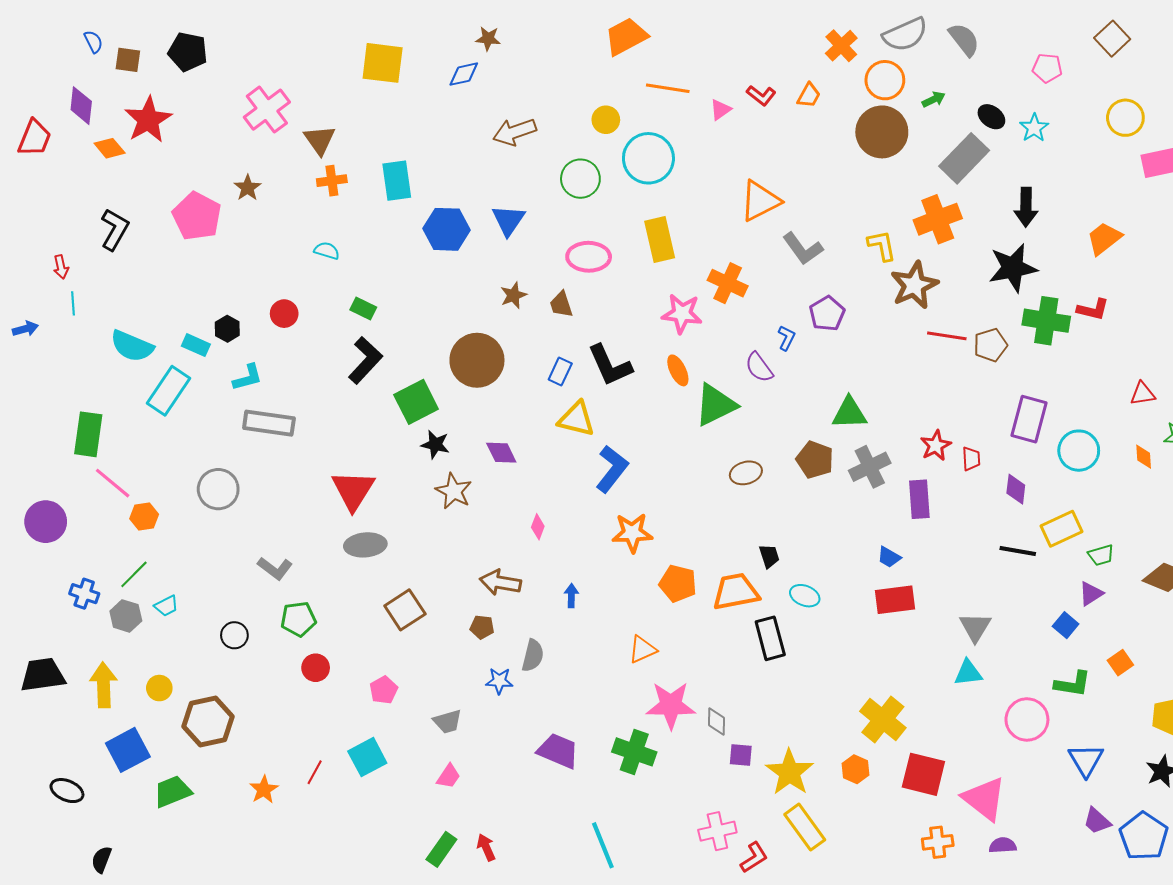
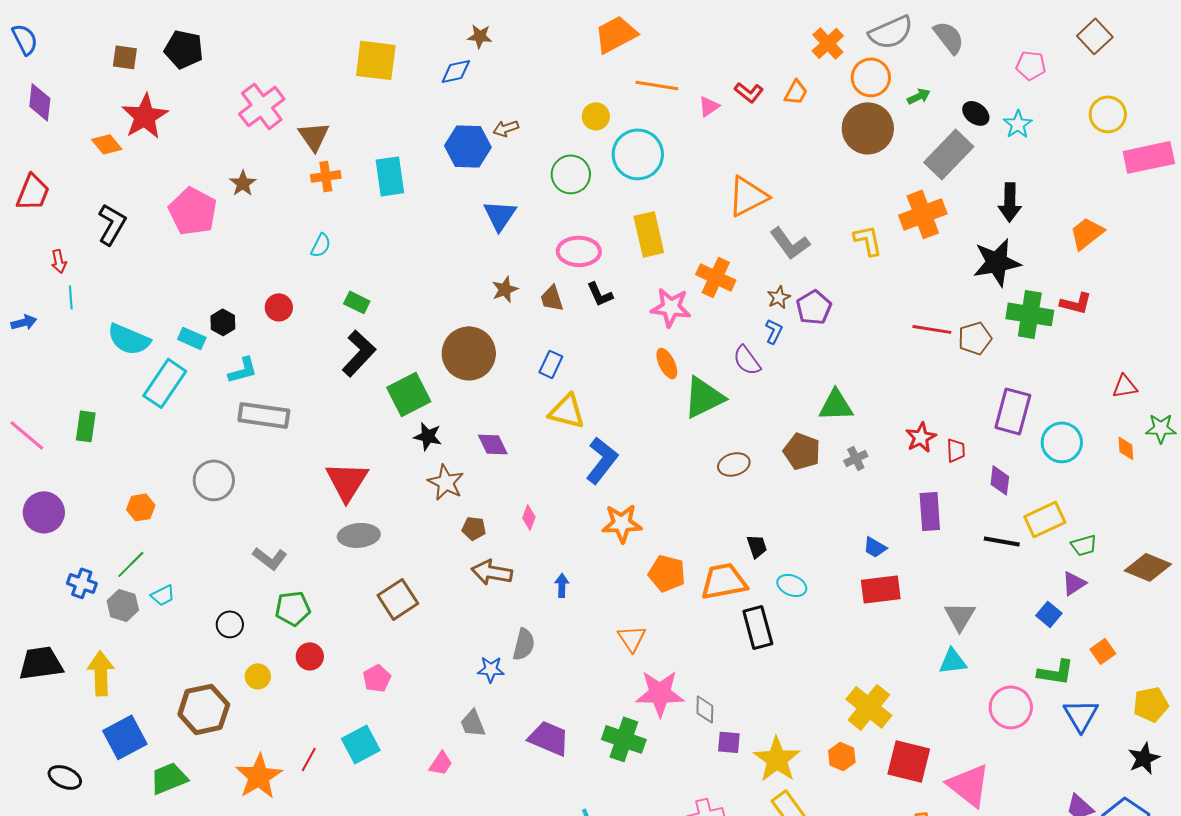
blue semicircle: (93, 42) -> (25, 39), moved, size x1.4
purple diamond: (81, 106) -> (40, 102), moved
brown arrow: (514, 132) -> (506, 128), size x0.6
red trapezoid: (34, 138) -> (33, 192), moved
blue hexagon: (447, 229) -> (468, 146), moved
cyan semicircle: (327, 251) -> (321, 245), turned 100
brown star: (914, 285) -> (779, 297), moved, size x0.5
black L-shape: (610, 365) -> (600, 294), moved, size x0.6
green rectangle: (88, 434) -> (86, 426), size x0.7
gray cross: (870, 467) -> (856, 458), size x0.6
pink line: (113, 483) -> (27, 435), moved
purple rectangle: (919, 499) -> (930, 511), moved
brown pentagon: (482, 627) -> (474, 528), moved
orange triangle: (642, 649) -> (632, 638), turned -40
yellow circle: (159, 688) -> (258, 676), moved
gray trapezoid: (448, 722) -> (473, 723), moved, turned 84
blue triangle: (1086, 760) -> (1081, 715), moved
orange star: (264, 790) -> (259, 776), size x1.6

